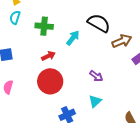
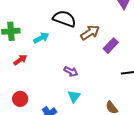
cyan arrow: (73, 38) -> (41, 38), turned 35
red circle: (50, 81) -> (20, 99), moved, size x0.6

